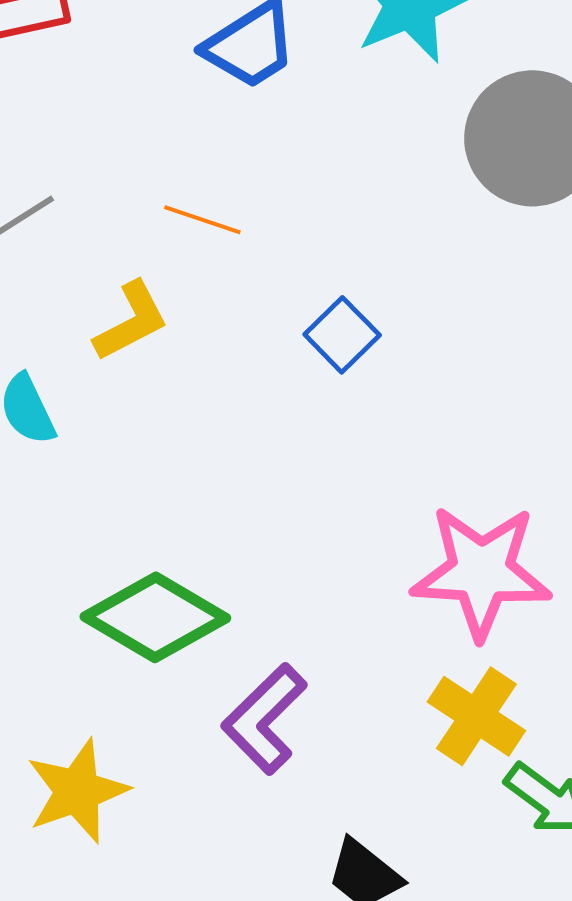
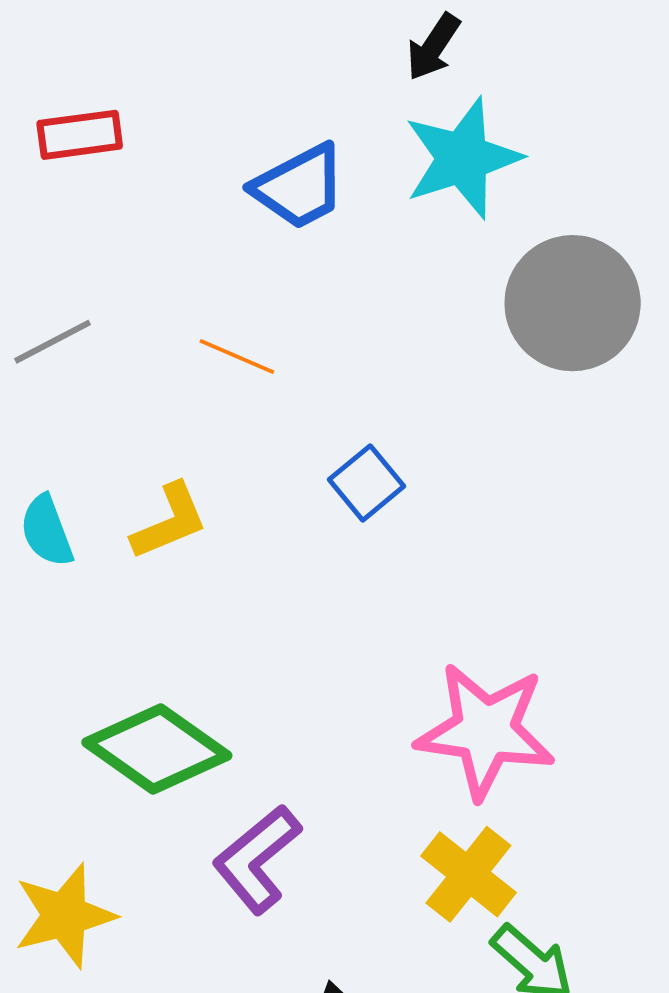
yellow L-shape: (131, 321) -> (169, 521), moved

